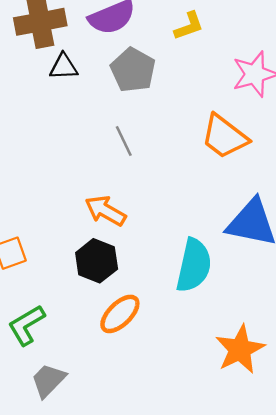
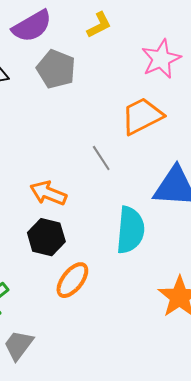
orange trapezoid: (224, 137) -> (142, 116), turned 123
gray line: (124, 141) -> (101, 158), moved

